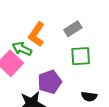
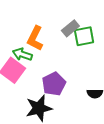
green square: (81, 56) -> (84, 36), moved

